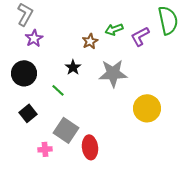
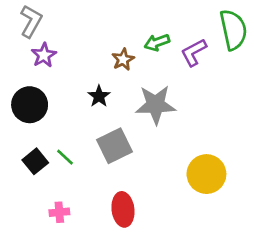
green line: (58, 90) -> (65, 157), moved
yellow circle: (147, 108) -> (206, 174), moved
gray square: (66, 130) -> (115, 146), moved, turned 30

